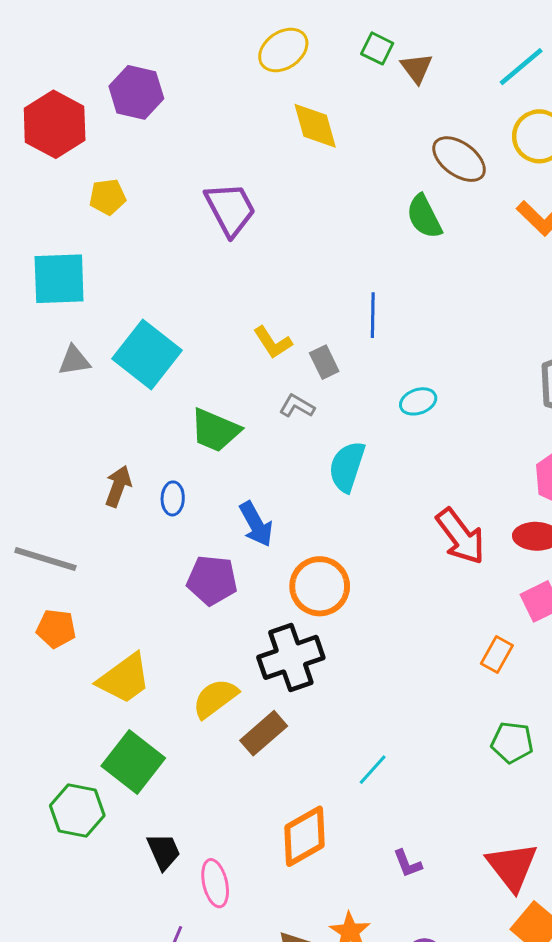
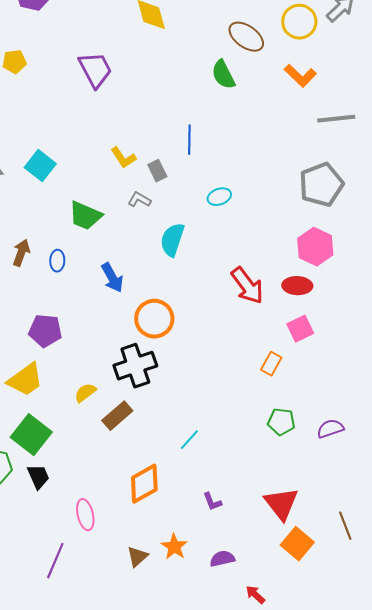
cyan square: (147, 354) -> (40, 166), size x0.7
purple pentagon: (212, 580) -> (45, 331), moved
yellow semicircle: (215, 698) -> (85, 393), size x0.7
black trapezoid: (164, 851) -> (38, 477), moved

